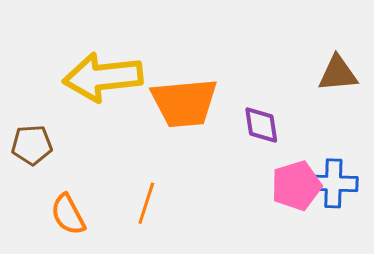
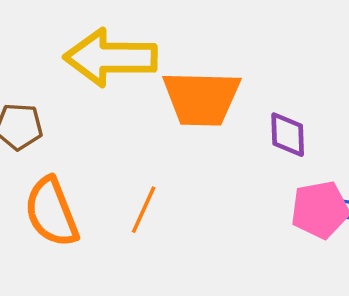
orange semicircle: (68, 214) -> (51, 212), size x1.4

